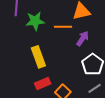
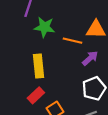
red rectangle: (43, 84) -> (36, 95), turned -35

